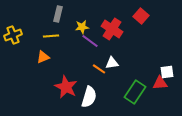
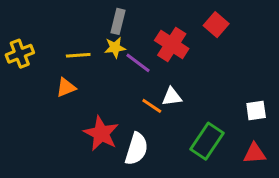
gray rectangle: (58, 14) -> (118, 21), moved
yellow star: (82, 27) -> (115, 48), moved
red triangle: (160, 83) -> (255, 153), moved

